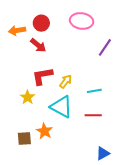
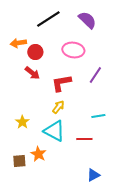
orange arrow: (17, 31) -> (18, 43), moved
red L-shape: (42, 76) -> (61, 83), moved
cyan line: (94, 91) -> (98, 116), moved

